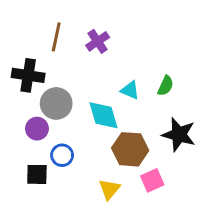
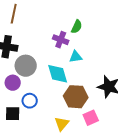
brown line: (56, 37) -> (14, 14), moved
purple cross: (98, 41) -> (61, 40), moved, turned -35
green semicircle: (166, 86) -> (77, 27), moved
cyan triangle: (130, 90) -> (76, 57), turned -32

